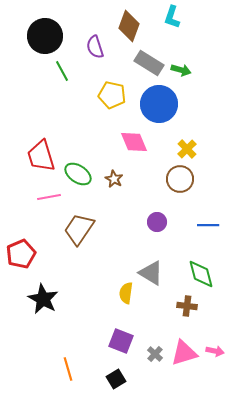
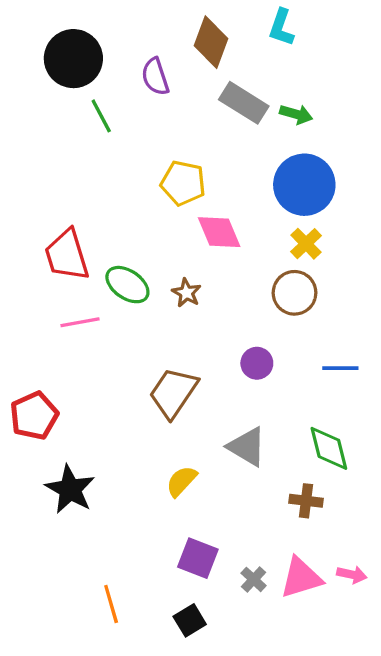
yellow pentagon: (112, 95) -> (183, 183), moved
blue circle: (159, 104) -> (304, 185), moved
brown trapezoid: (79, 229) -> (173, 393), moved
yellow semicircle: (126, 293) -> (181, 481), moved, turned 35

